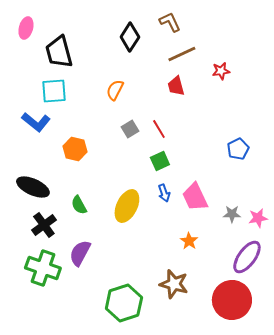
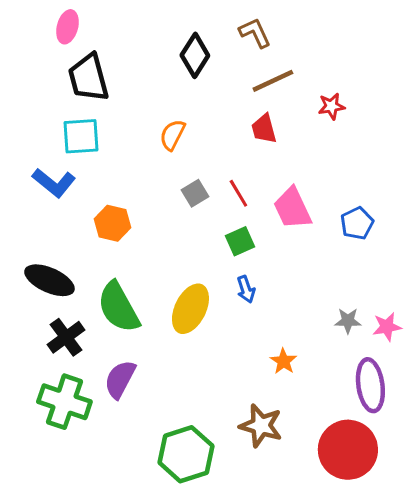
pink ellipse: (26, 28) -> (67, 27), moved
pink trapezoid: (195, 197) -> (292, 208), moved
green semicircle: (79, 205) -> (118, 307), size x1.8
purple ellipse: (247, 257) -> (370, 385), turned -44

